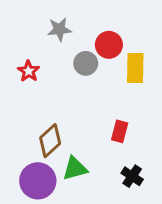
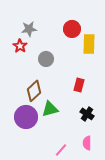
gray star: (59, 29) -> (29, 29), moved
gray circle: (86, 63) -> (46, 59), moved

